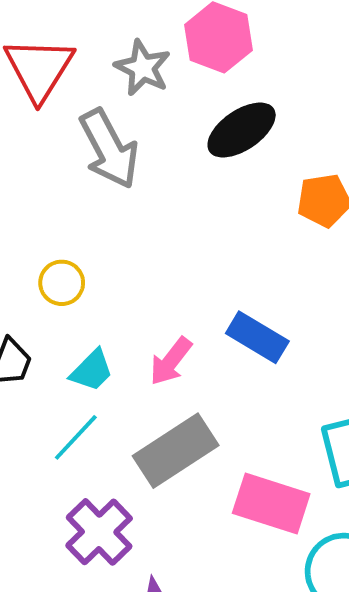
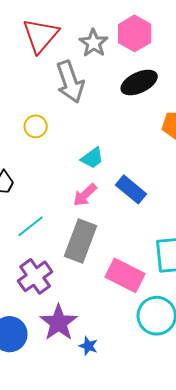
yellow circle: (62, 283) -> (36, 126), moved
cyan trapezoid: (92, 371) -> (92, 158), moved
gray rectangle: (176, 451) -> (80, 241), turned -45

